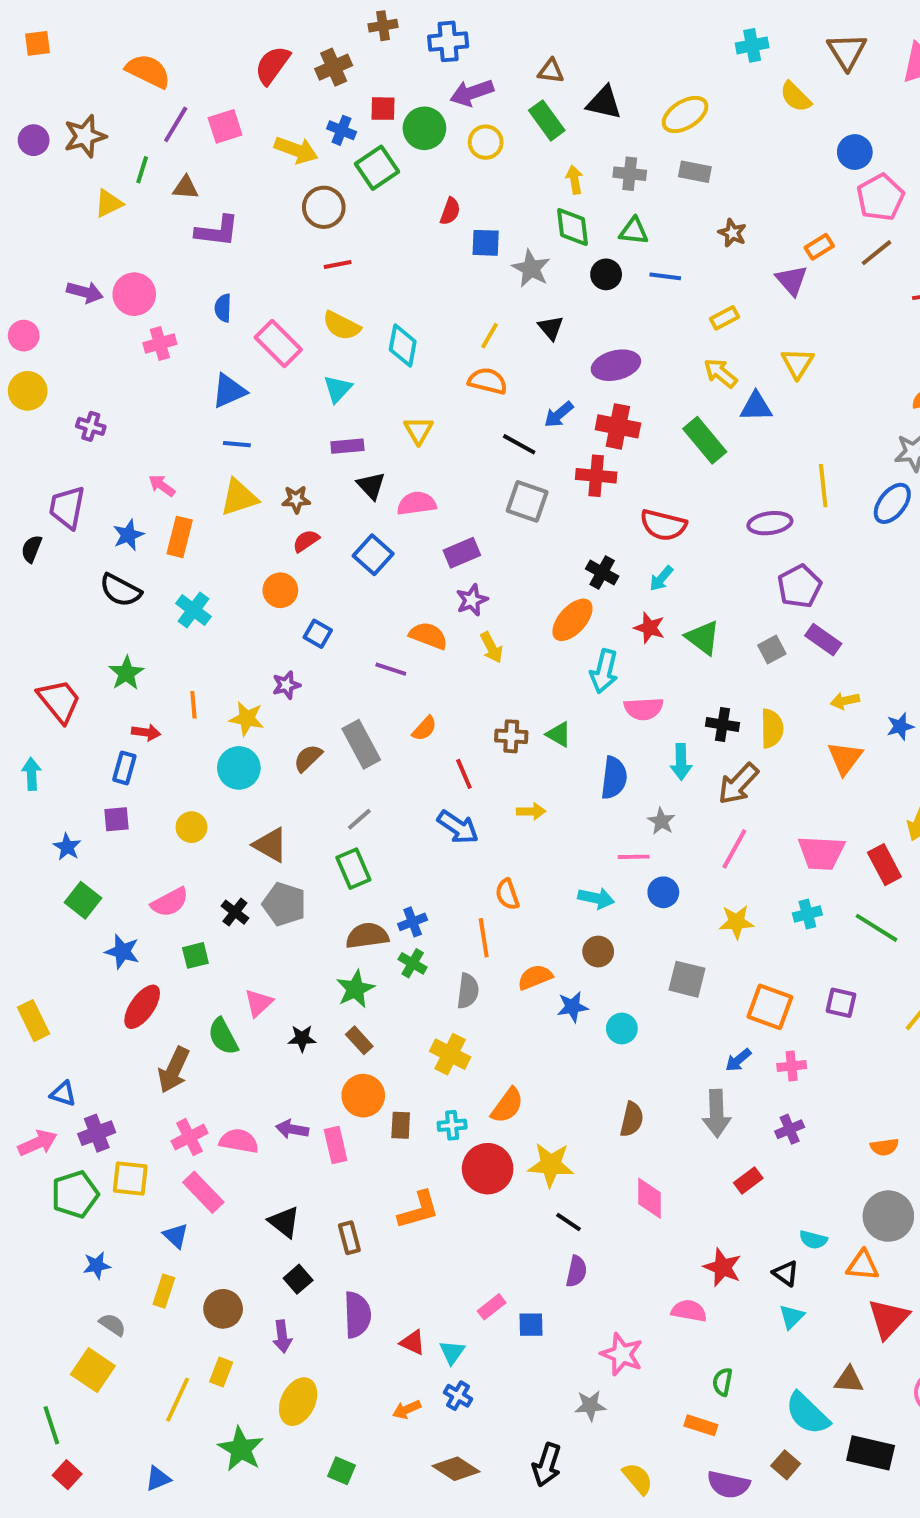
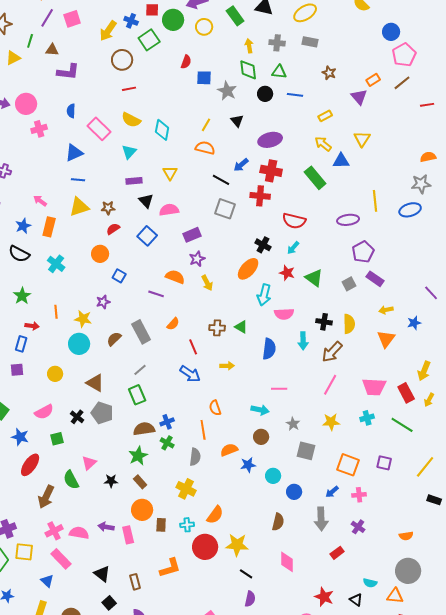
yellow arrow: (296, 150) -> (108, 31), turned 105
blue ellipse: (892, 503) -> (410, 210), turned 35
gray star: (661, 821) -> (293, 424), moved
blue circle: (663, 892) -> (294, 492), moved
purple cross: (790, 1129) -> (358, 527), turned -32

